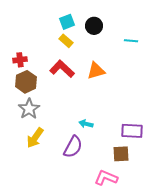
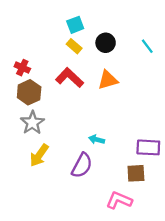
black circle: (94, 26) -> (106, 43), moved
cyan line: (131, 41) -> (147, 46), turned 48
red cross: (20, 60) -> (22, 68), turned 32

